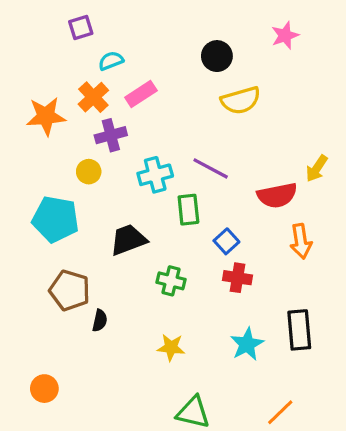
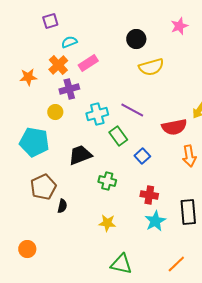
orange star: (46, 116) -> (28, 77), size x0.7
green rectangle: (188, 210) -> (118, 136), turned -30
red cross: (238, 278) -> (149, 195), moved
brown pentagon: (70, 290) -> (43, 187), turned 30

